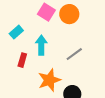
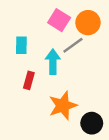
cyan rectangle: (16, 32) -> (21, 45), turned -48
gray line: (74, 54) -> (73, 45), moved

